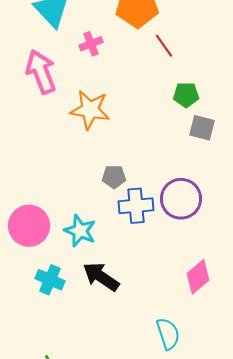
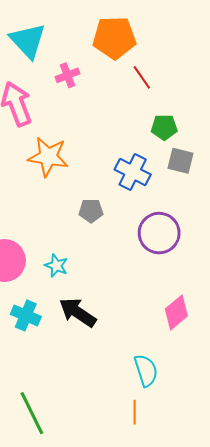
orange star: (90, 110) -> (48, 157), moved
blue cross: (136, 206) -> (133, 172), moved, turned 32
cyan star: (80, 231) -> (56, 266), size x0.7

